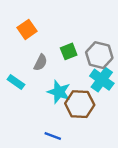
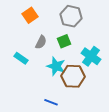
green square: (69, 51) -> (64, 41), moved
gray hexagon: (99, 55) -> (71, 16), moved

